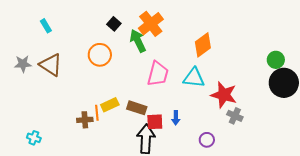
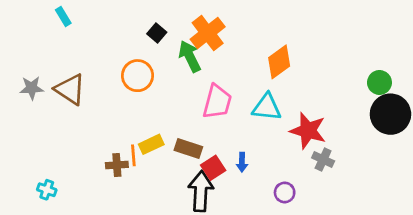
cyan rectangle: (46, 26) -> (63, 16), moved
red square: (155, 122) -> (213, 168), turned -30

